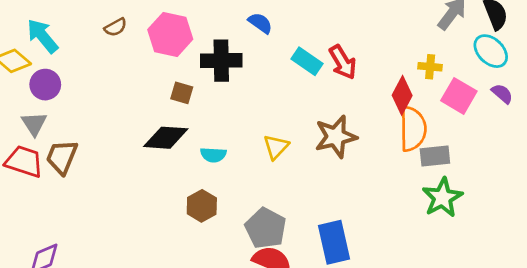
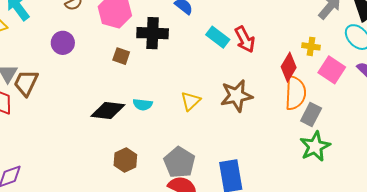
purple circle: (45, 85) -> (63, 43), moved
black diamond: (166, 138) -> (108, 111), moved
gray rectangle: (435, 156) -> (311, 114), turned -60
brown trapezoid: (62, 157) -> (26, 83), moved
brown hexagon: (202, 206) -> (125, 160), moved

